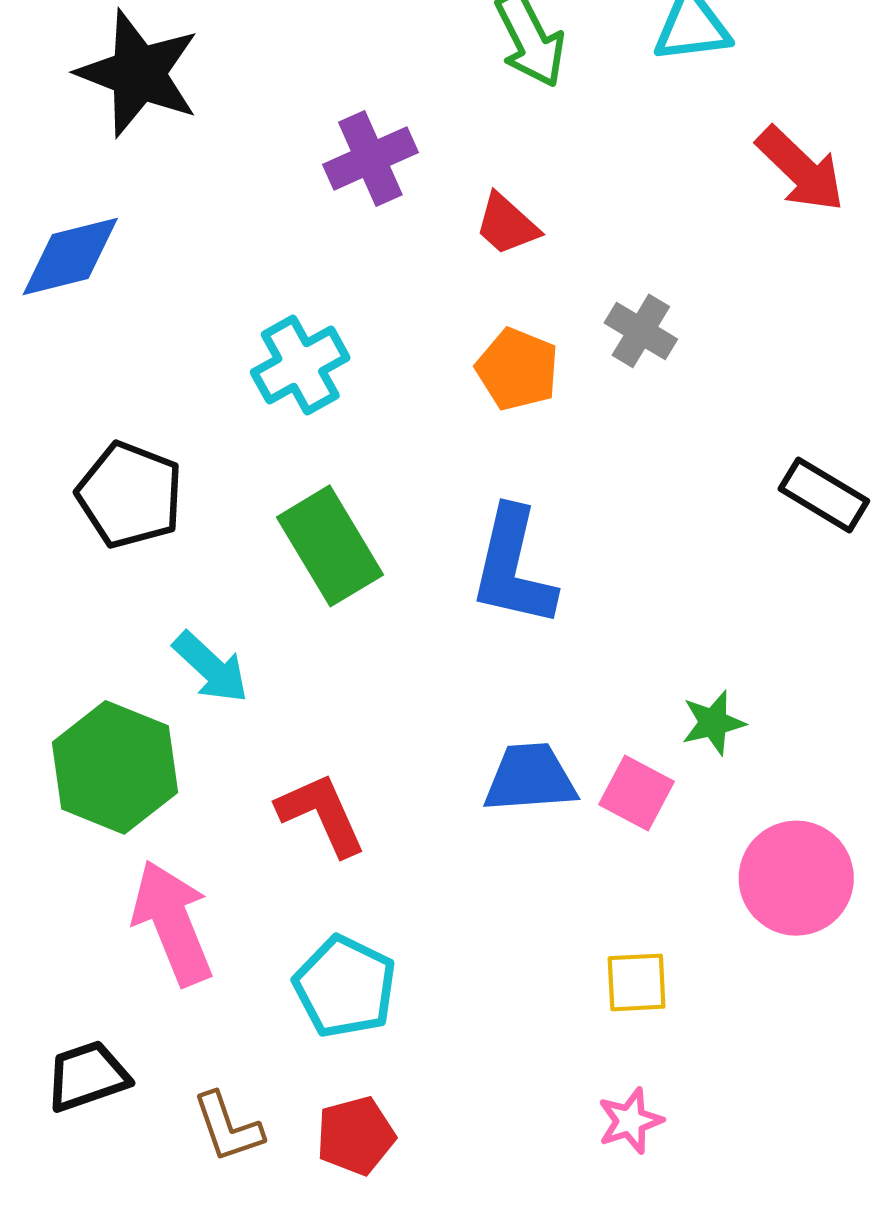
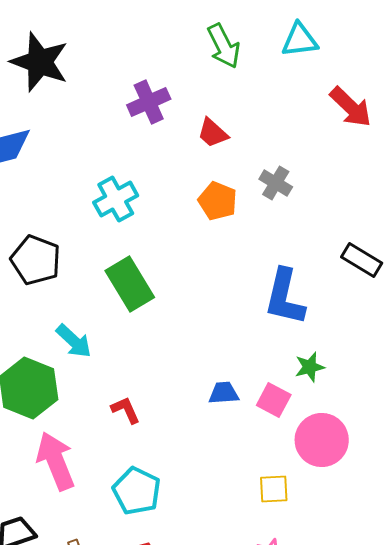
blue L-shape: (513, 567) -> (285, 297), moved
blue trapezoid: (530, 778) -> (224, 393), size x0.7
red L-shape: (321, 814) -> (126, 410), size x0.7
pink circle: (796, 878) -> (322, 440), moved

